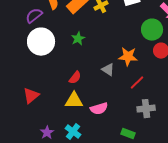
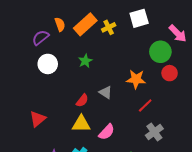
white circle: (41, 42) -> (48, 64), size x0.7
gray triangle: (108, 70) -> (106, 92), moved
pink semicircle: (99, 109) -> (107, 132), turned -30
gray cross: (146, 109) -> (154, 132), turned -30

